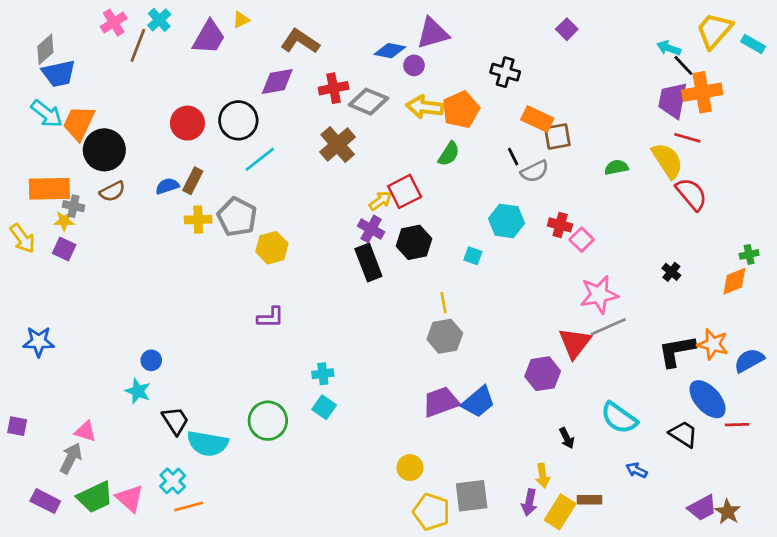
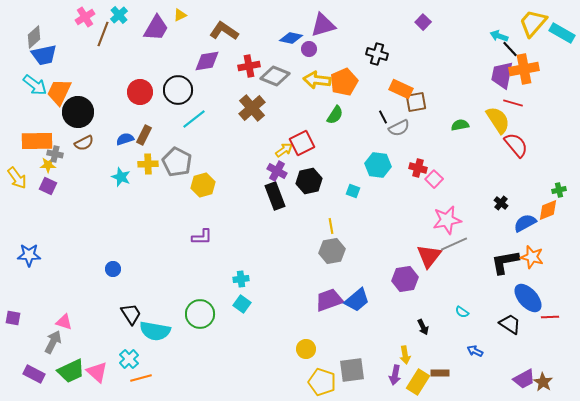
cyan rectangle: (753, 44) -> (562, 33), size x1.4
blue semicircle: (749, 360) -> (525, 223), moved
cyan star: (138, 391) -> (121, 177), moved
cyan semicircle: (619, 418) -> (462, 312), size x0.5

